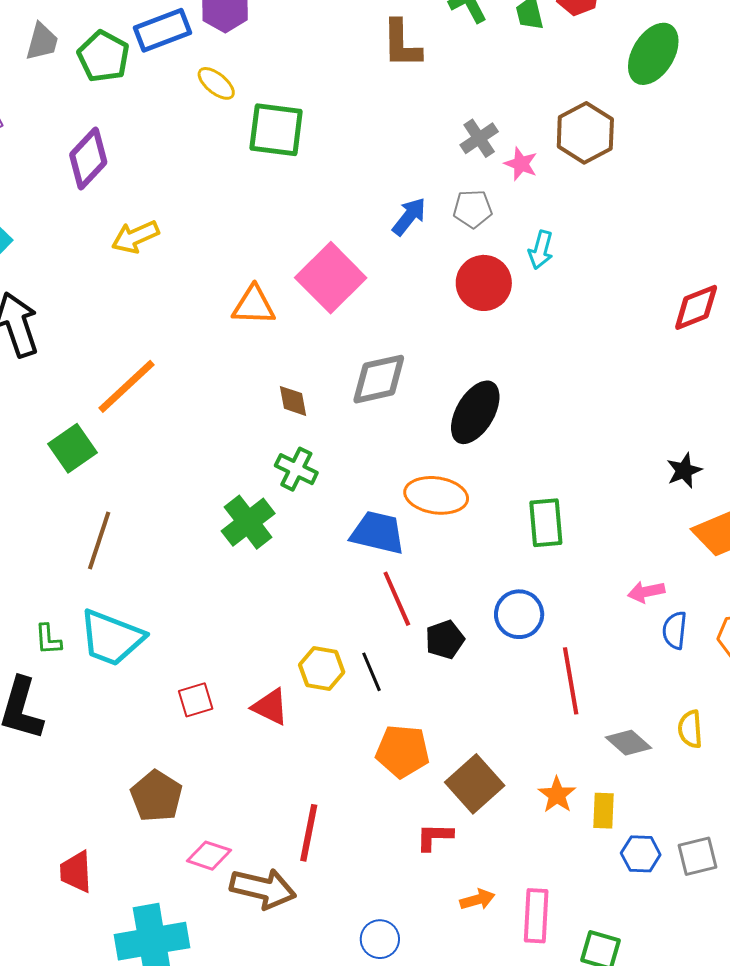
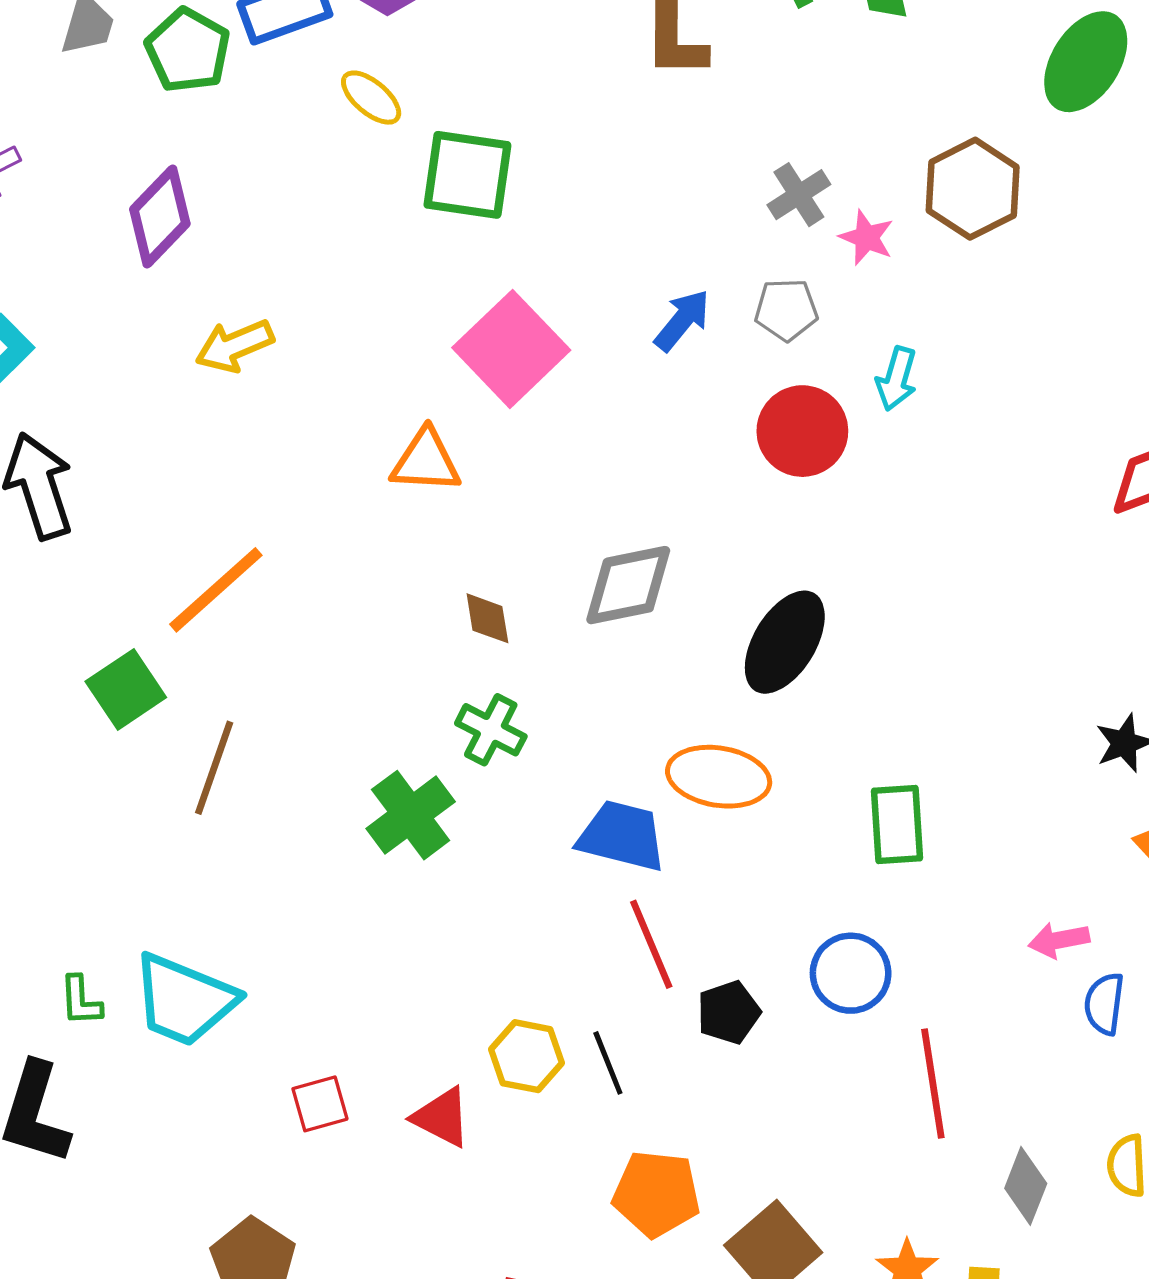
pink square: (331, 278) -> (511, 349), moved
brown line: (99, 541) -> (214, 768), moved
gray diamond: (628, 743) -> (1026, 1186), turned 69

